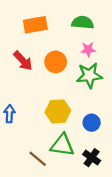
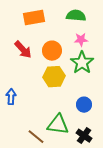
green star: (89, 75) -> (82, 63), turned -30
yellow hexagon: (58, 111) -> (54, 77), moved

